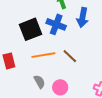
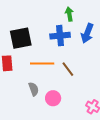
blue cross: (56, 24) -> (60, 36), turned -36
black square: (31, 29) -> (21, 38), moved

